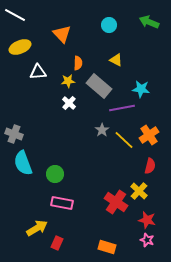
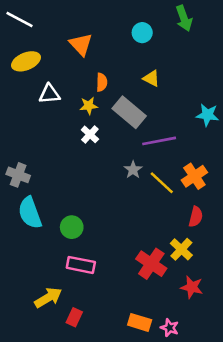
green arrow: (149, 22) -> (184, 18), moved, turned -132
cyan star: (141, 89) -> (207, 115), moved
pink star: (147, 240) -> (170, 328), moved

